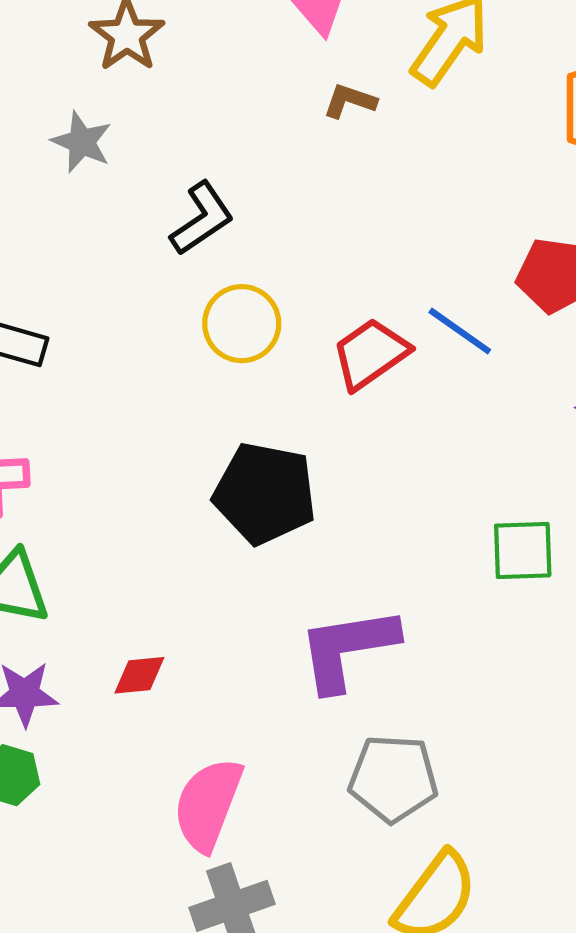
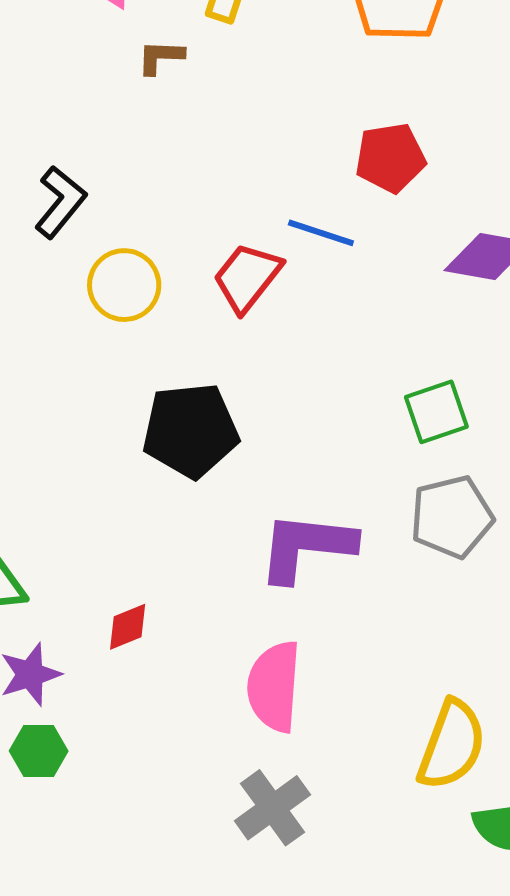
purple L-shape: (348, 649) -> (306, 547), turned 32
gray pentagon: (393, 778) -> (452, 517), moved
pink semicircle: (208, 804) -> (274, 686), moved

